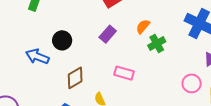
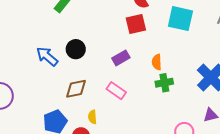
orange semicircle: (143, 26) -> (157, 62), turned -63
pink rectangle: (124, 73) -> (116, 91), moved

